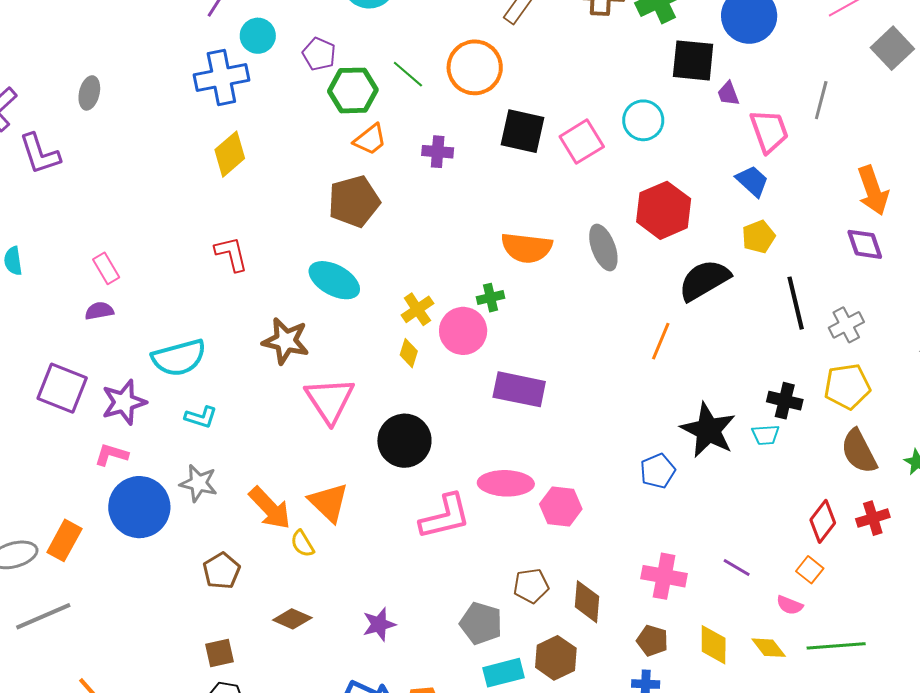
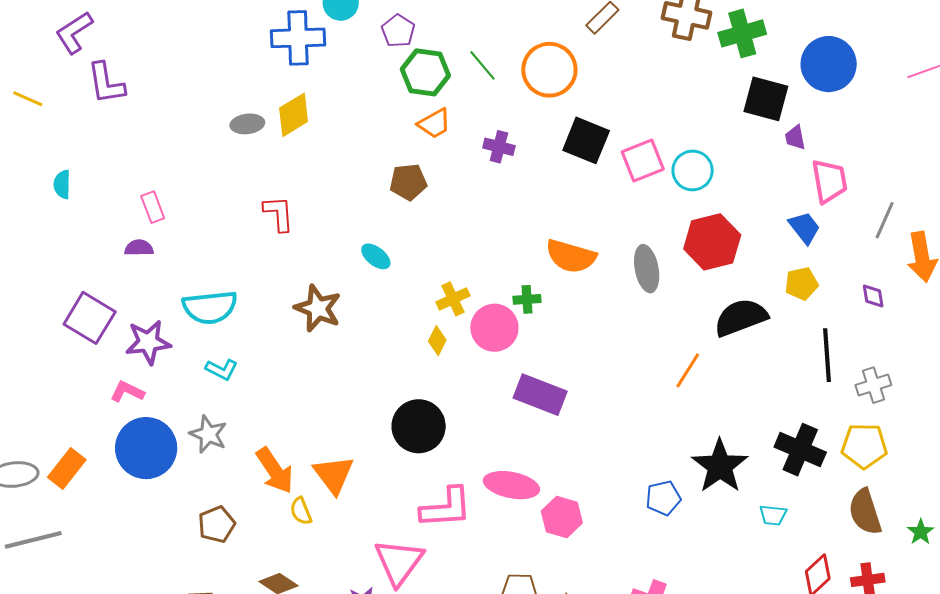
gray ellipse: (89, 93) -> (247, 124), moved, turned 60
gray line: (821, 100) -> (885, 220), moved
cyan circle: (643, 120) -> (693, 170), moved
brown pentagon: (354, 201) -> (408, 182), size x0.7
purple diamond: (865, 244) -> (873, 296), moved, size x0.7
cyan ellipse: (334, 280) -> (376, 256), size x0.6
pink triangle: (330, 400) -> (399, 562), moved
black cross: (785, 401) -> (800, 450), size x1.4
cyan trapezoid: (766, 435) -> (773, 515), moved

